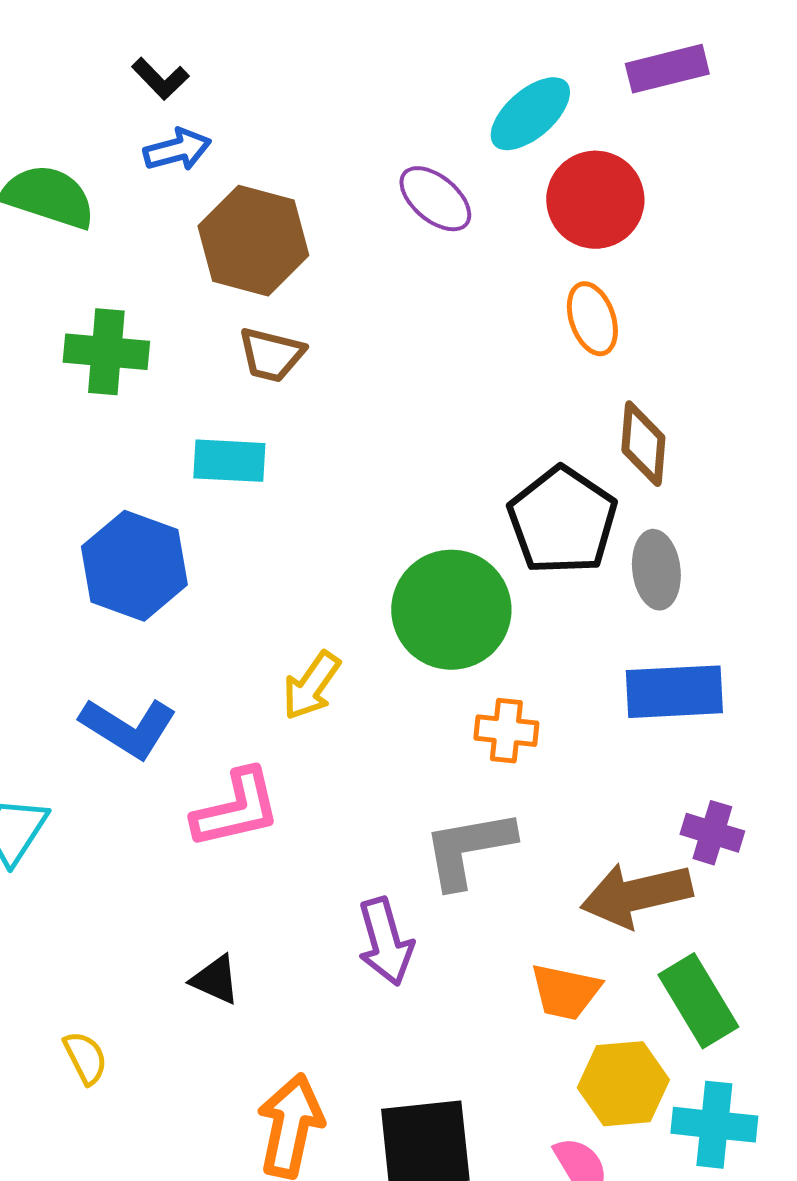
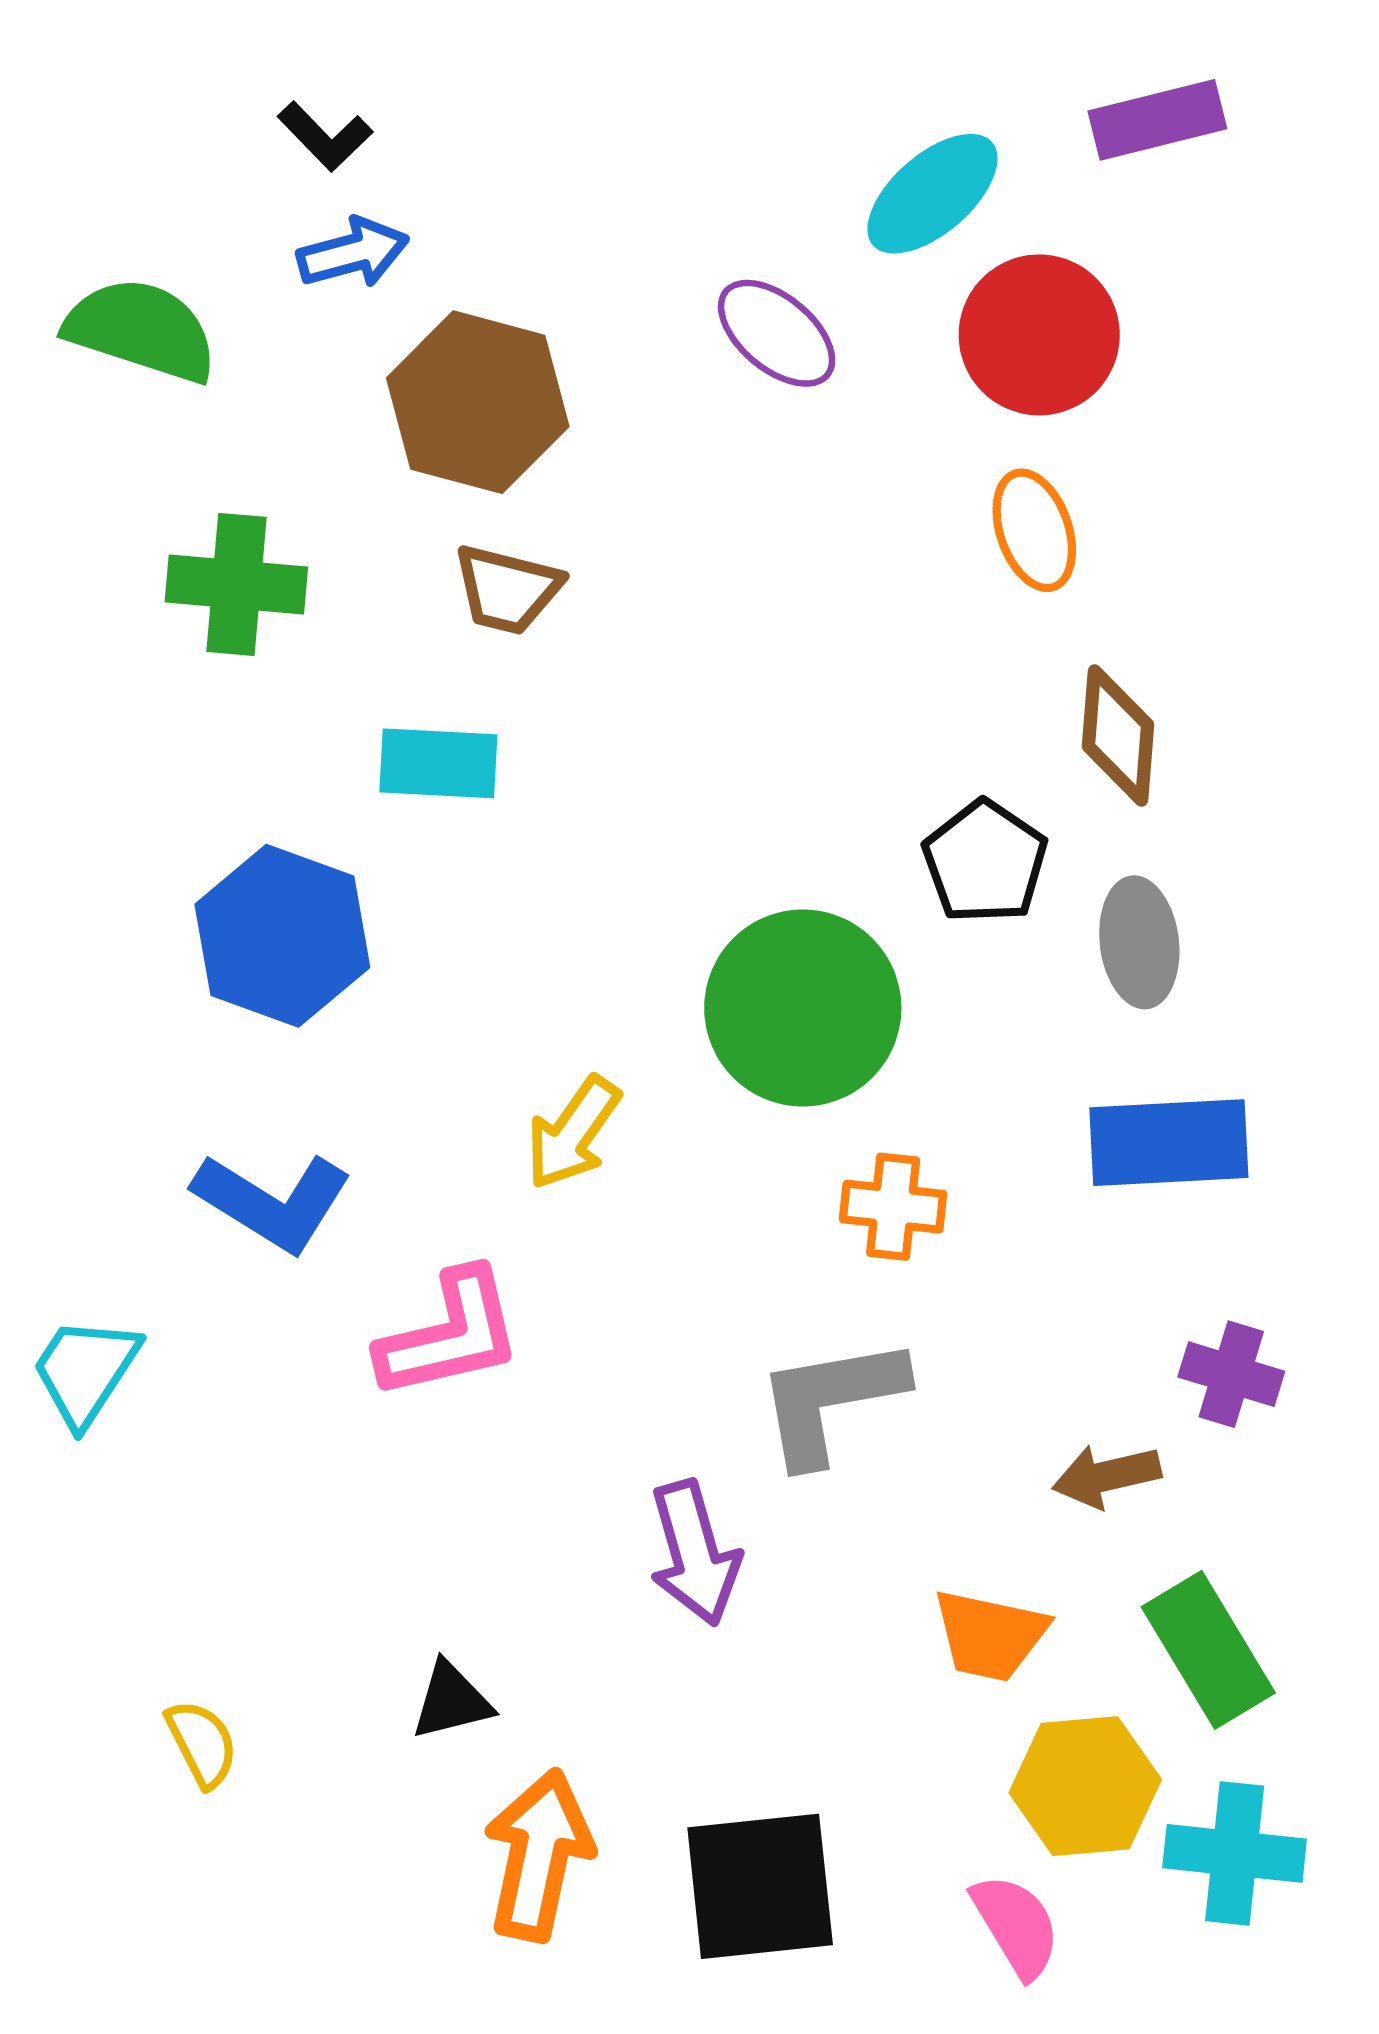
black pentagon: (562, 521) -> (985, 862), size x0.7
brown arrow: (636, 895) -> (1107, 1476), size x0.6
black triangle: (215, 980) -> (451, 1701), moved, turned -38

